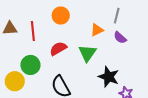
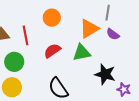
orange triangle: (97, 30) -> (89, 29), size x1.5
green triangle: (87, 53) -> (82, 53), turned 48
green circle: (30, 65) -> (14, 62), moved

